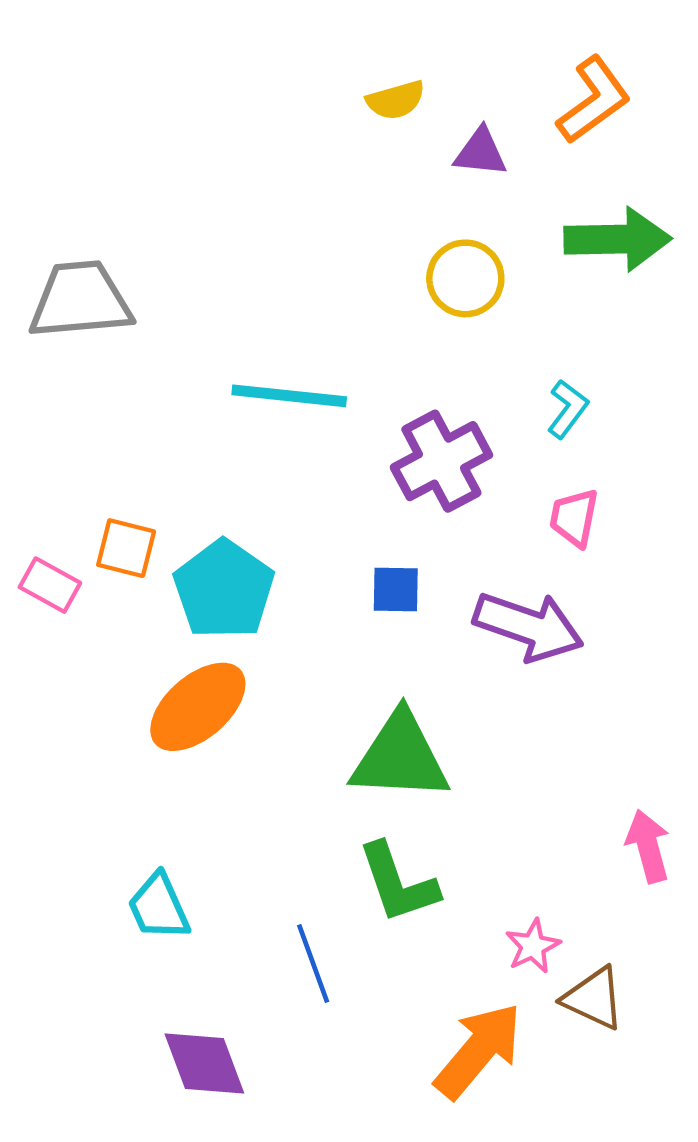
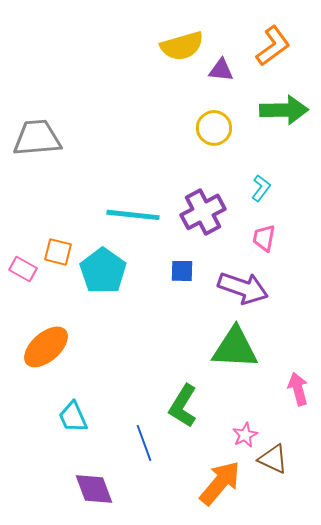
yellow semicircle: (396, 100) -> (182, 46), size x1.6
cyan line: (289, 396) -> (133, 215), moved
orange ellipse: (198, 707) -> (46, 347), moved
green triangle: (400, 757) -> (235, 348), moved
green L-shape: (398, 883) -> (183, 406), turned 51

